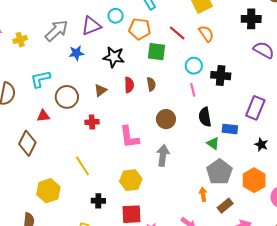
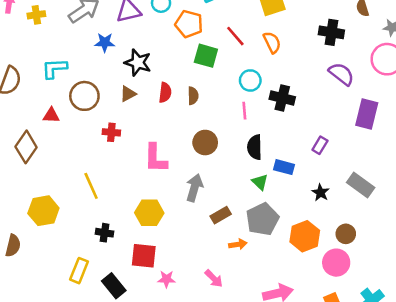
black star: (114, 57) -> (138, 63), moved
purple rectangle: (255, 108) -> (320, 145), size x0.6
orange arrow: (203, 194) -> (238, 244), turned 80
brown rectangle: (225, 206) -> (221, 215), moved

